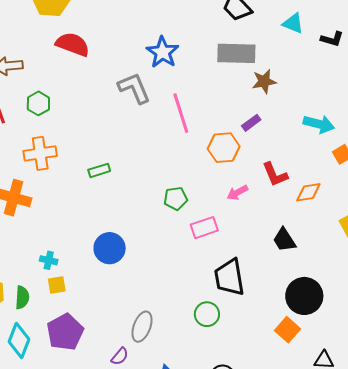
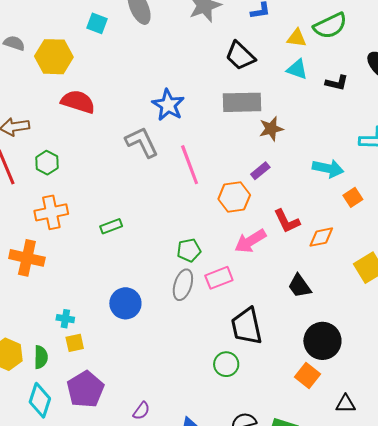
pink arrow: (237, 193) -> (250, 241), size x1.5
gray ellipse: (142, 327) -> (183, 285), moved

